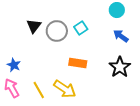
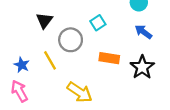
gray circle: (57, 31) -> (71, 40), moved
orange rectangle: (78, 63) -> (109, 58), moved
yellow line: (39, 90) -> (50, 60), moved

